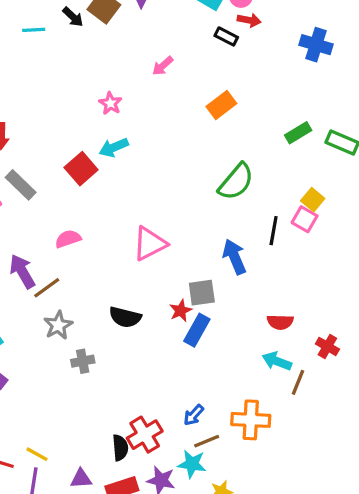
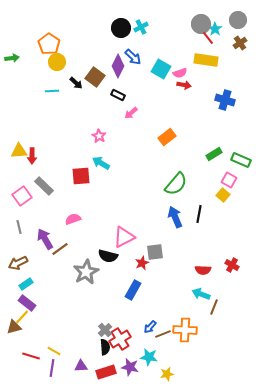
black rectangle: (226, 36) -> (118, 95), moved
cyan arrow: (114, 147) -> (101, 163), turned 54
red square: (81, 169) -> (81, 176), turned 36
pink square: (305, 219) -> (229, 180), moved
pink triangle: (150, 244) -> (124, 237), moved
blue arrow: (234, 257) -> (175, 217), moved
black semicircle: (125, 317) -> (108, 256), moved
gray star: (58, 325) -> (86, 272), moved, size x1.4
blue rectangle: (197, 330) -> (133, 290), moved
red cross: (327, 346) -> (232, 265), moved
gray cross: (83, 361) -> (105, 330), moved, turned -32
brown line: (207, 441) -> (163, 334), moved

